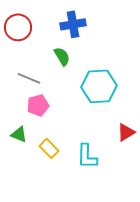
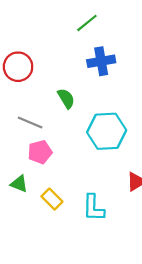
blue cross: (73, 24) -> (101, 61), moved

